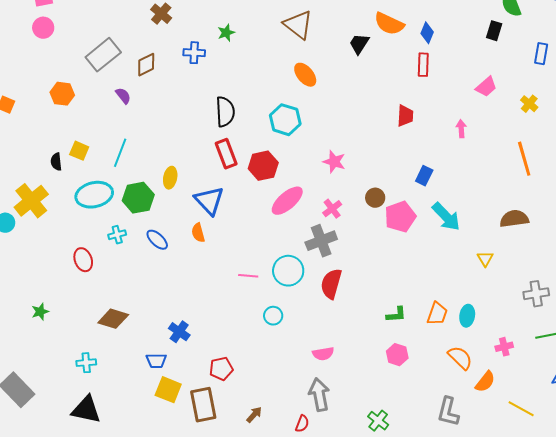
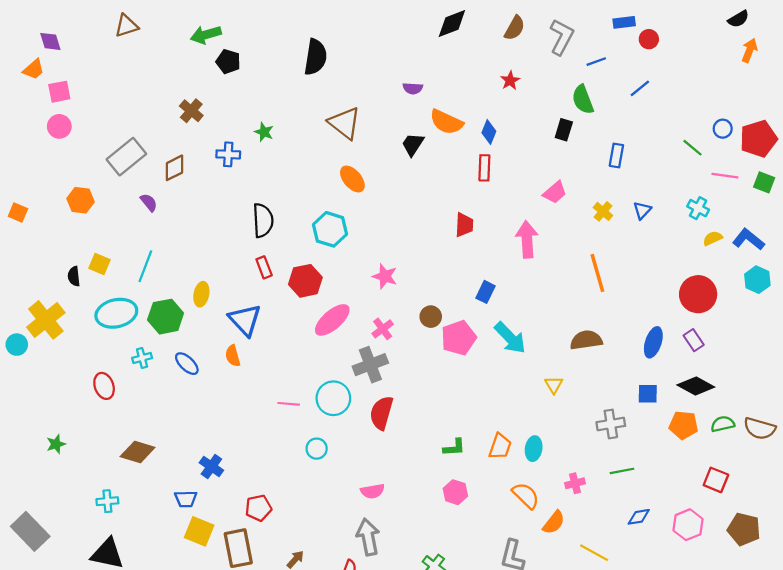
green star: (226, 33) -> (264, 132), turned -30
pink arrow: (461, 129) -> (527, 239), size x1.8
red rectangle: (226, 154) -> (264, 267), size x0.7

